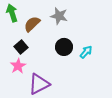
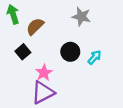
gray star: (59, 16) -> (81, 17), moved
pink star: (18, 66) -> (44, 73), moved

